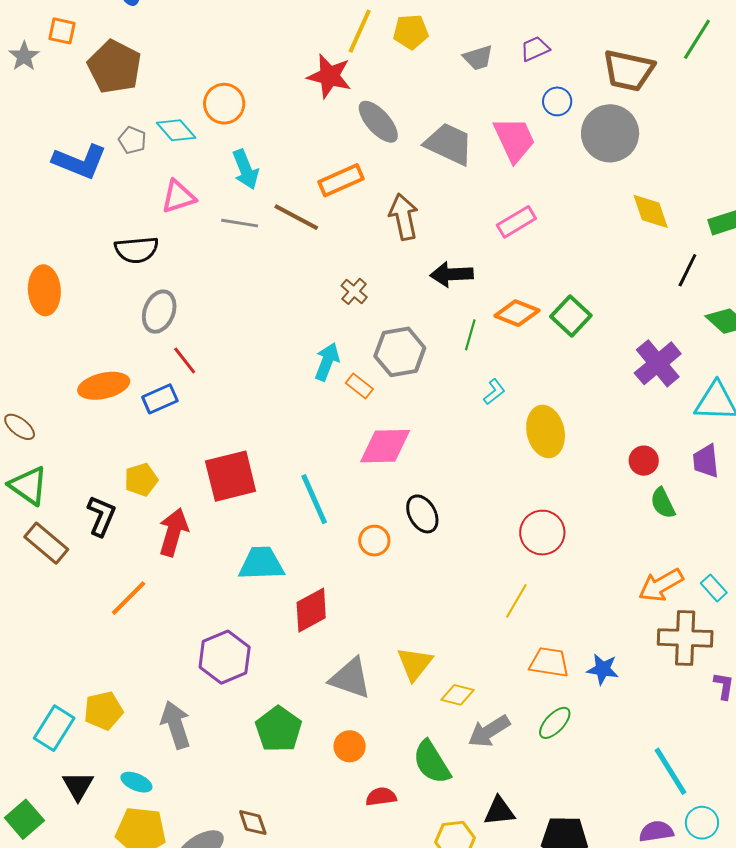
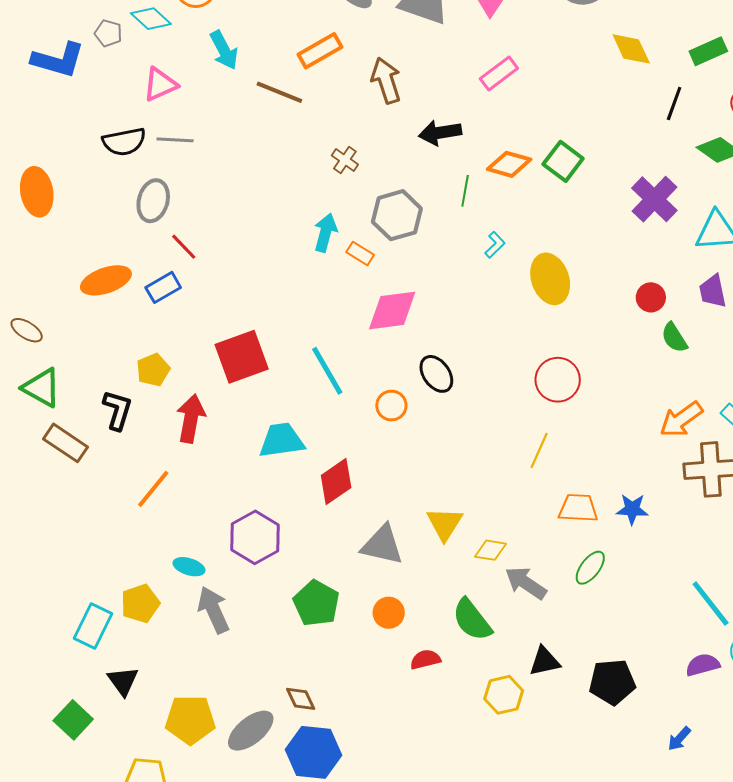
gray line: (240, 223) -> (175, 140), moved
gray arrow: (489, 731) -> (526, 583), turned 72
cyan ellipse: (136, 782) -> (189, 567), moved

